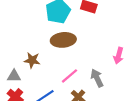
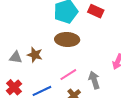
gray triangle: (14, 76) -> (16, 57), moved

